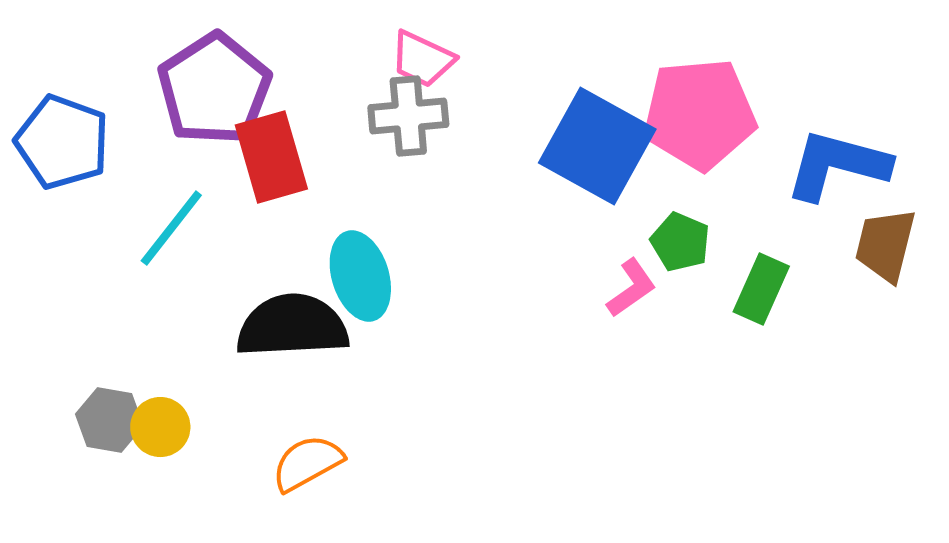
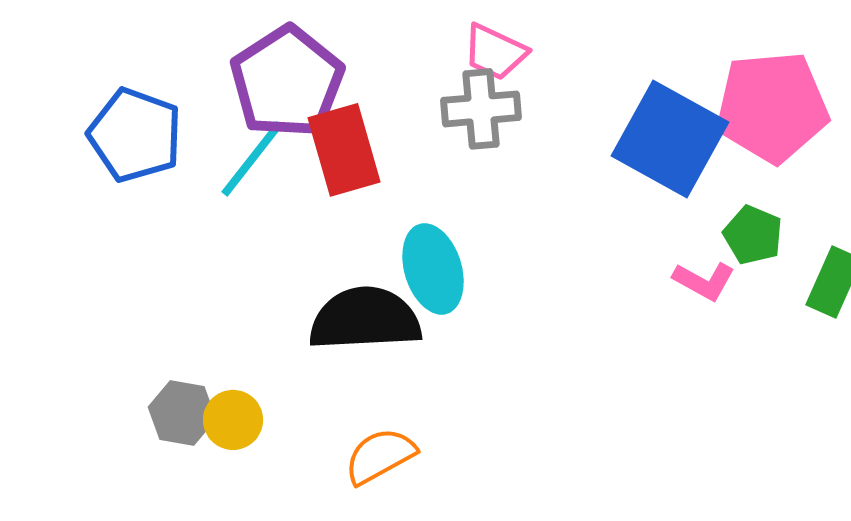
cyan line: (171, 228) -> (252, 159), moved
pink L-shape: (631, 288) -> (704, 281), turned 64

